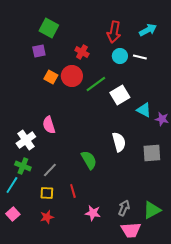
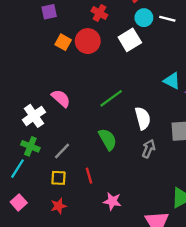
green line: (96, 84) -> (111, 98), moved
white square: (120, 95) -> (130, 40), moved
pink semicircle: (49, 125) -> (61, 98), turned 150
gray arrow: (124, 208) -> (149, 149), moved

